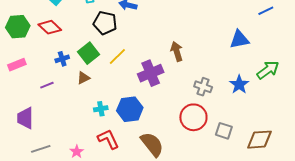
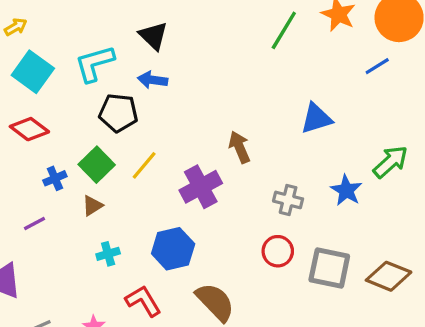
blue triangle: (239, 39) -> (316, 118), moved
cyan cross: (101, 109) -> (108, 254), moved
red circle: (193, 117) -> (278, 251), size x0.7
gray square: (224, 131) -> (329, 268), size x1.5
brown diamond: (259, 140) -> (389, 276), turned 32

